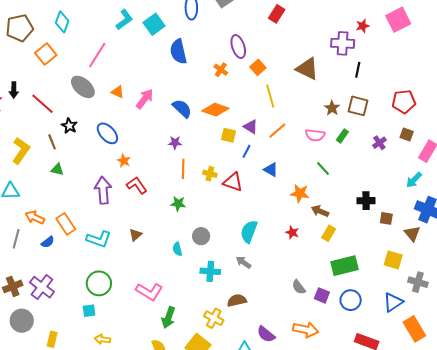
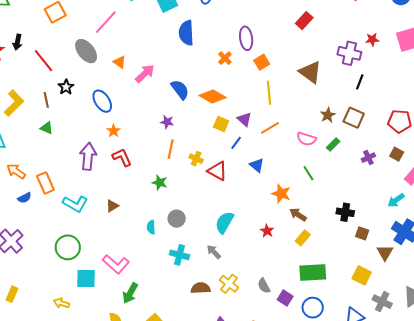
red rectangle: (277, 14) -> (304, 21), moved
cyan square: (89, 311) -> (86, 278), moved, size x1.5
yellow cross: (214, 318) -> (229, 284), moved

